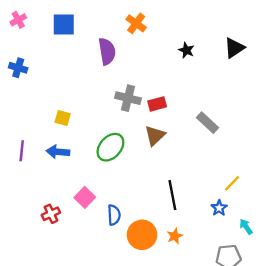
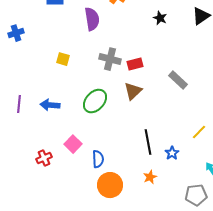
blue cross: (18, 68) -> (16, 33), turned -35
yellow square: (63, 118) -> (63, 59), moved
blue star: (219, 208) -> (172, 153), moved
orange circle: (142, 235) -> (110, 185), moved

